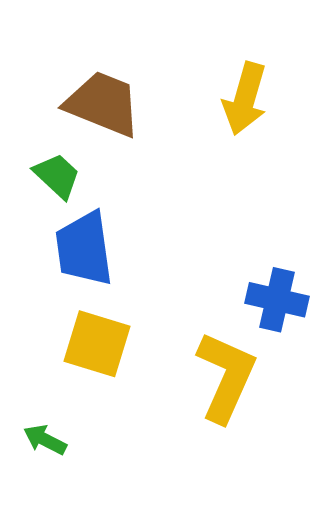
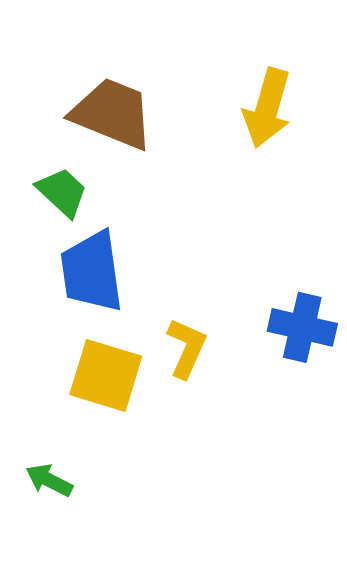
yellow L-shape: (226, 377) -> (187, 348), moved, size x0.6

